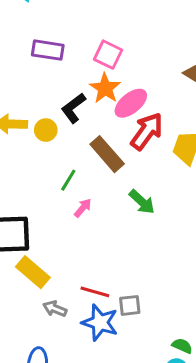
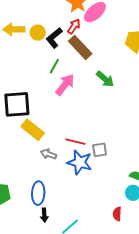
black L-shape: (73, 108) -> (54, 38), moved
red arrow: (147, 131) -> (74, 26), moved, size x0.6
pink arrow: (83, 208) -> (65, 85), size x1.6

